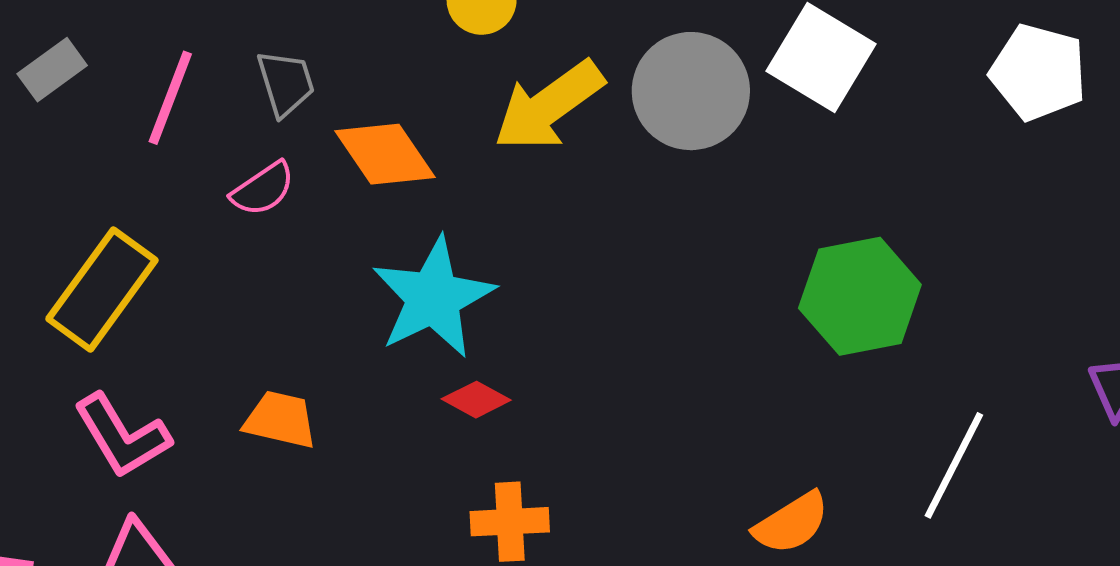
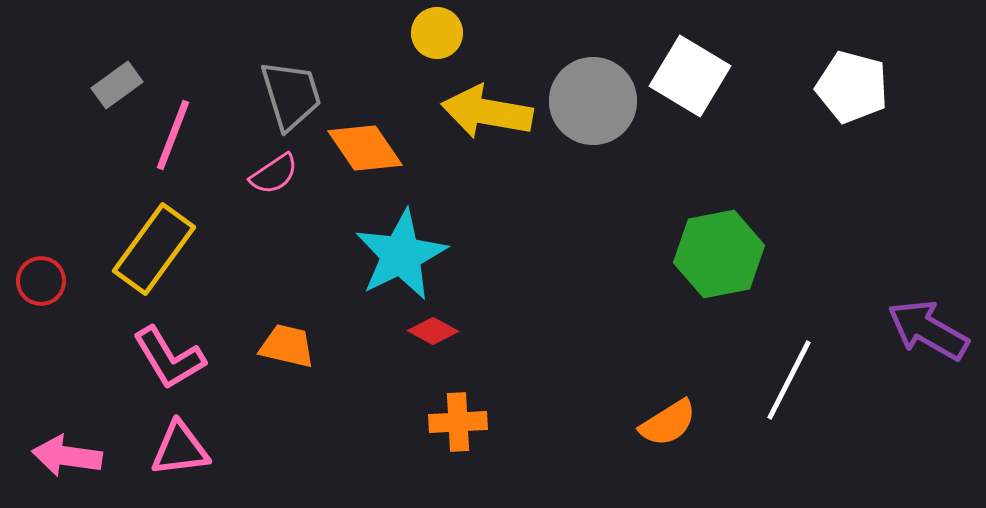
gray trapezoid: (286, 83) -> (291, 95), size x1.4
pink line: (170, 98) -> (173, 135), moved
yellow arrow: (549, 106) -> (487, 112), turned 46

